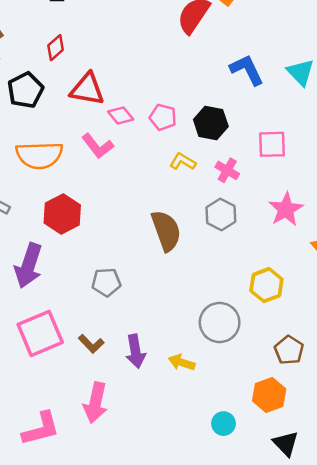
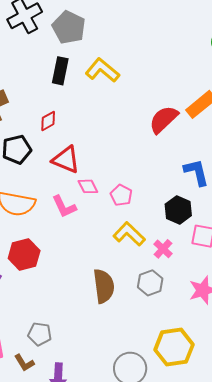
black hexagon: (211, 123) -> (178, 210), moved
yellow L-shape: (183, 162) -> (129, 234), size x1.5
gray pentagon: (106, 282) -> (40, 334), moved
yellow hexagon: (266, 285) -> (174, 347), size x1.4

